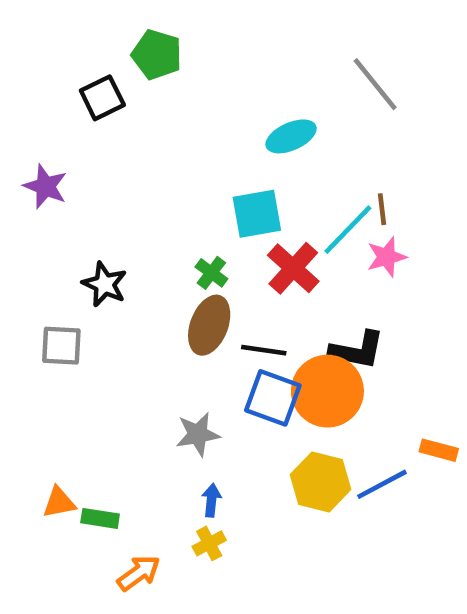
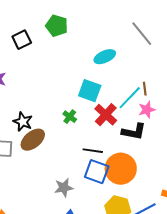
green pentagon: (157, 55) -> (57, 26), moved
cyan square: (257, 214) -> (90, 91), turned 30
brown ellipse: (209, 325) -> (33, 140), moved, turned 30
black L-shape: (357, 350) -> (134, 132), moved

